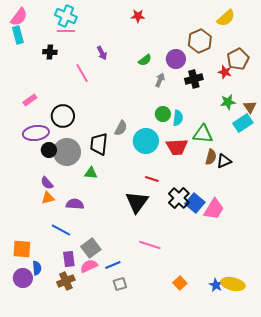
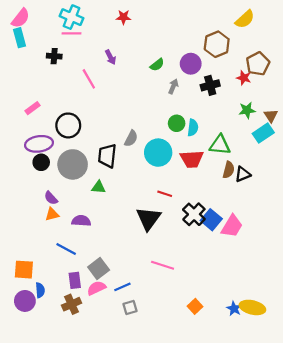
red star: (138, 16) -> (124, 17), moved
black circle: (49, 150) -> (41, 162), moved

